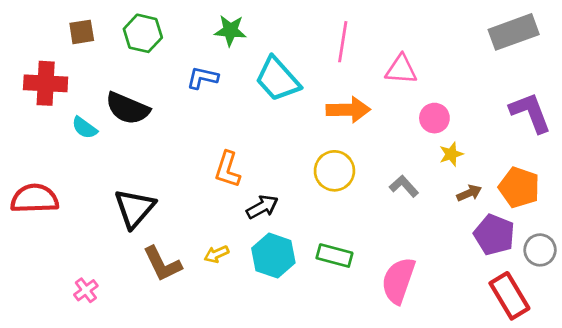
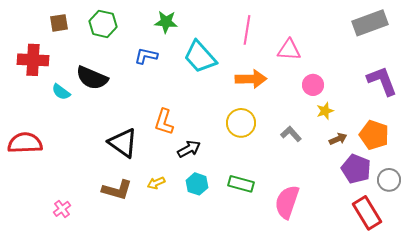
black triangle: (134, 208) -> (123, 143), moved, turned -36
cyan hexagon: (273, 256) -> (197, 184), size x0.7
brown L-shape: (162, 264) -> (117, 190), turned -48

